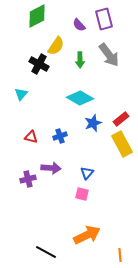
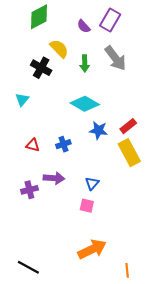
purple rectangle: (104, 19) -> (110, 20), turned 45
yellow semicircle: (56, 46) -> (59, 49), turned -78
blue star: (93, 123) -> (98, 130), turned 30
black line: (46, 252) -> (28, 267), moved

